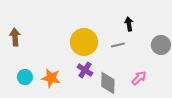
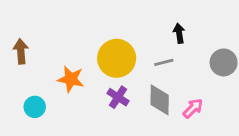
orange star: (51, 78) -> (71, 79), moved
gray diamond: (108, 83) -> (160, 100), moved

